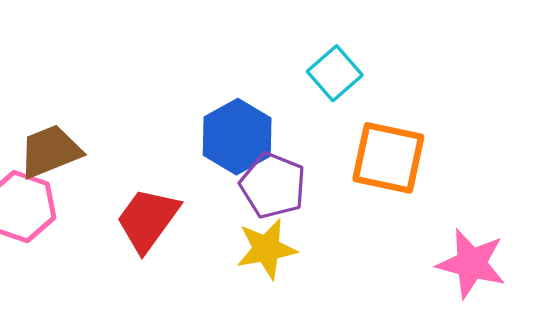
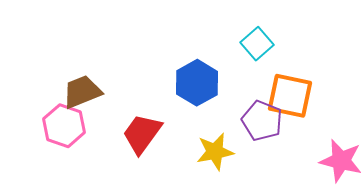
purple pentagon: (273, 185) -> (262, 121), moved

